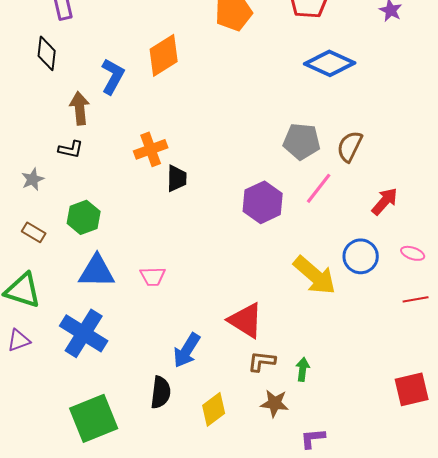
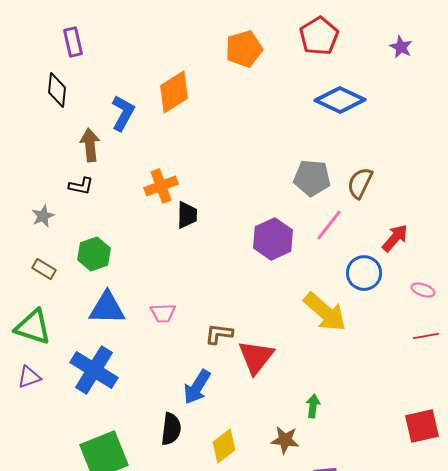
blue circle: (361, 256) -> (364, 273), moved
red triangle: (246, 320) -> (256, 357), turned 36
brown L-shape: (262, 361) -> (219, 334), moved

